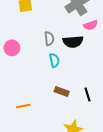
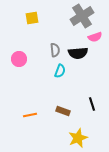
cyan semicircle: (54, 60) -> (60, 71), turned 32
brown rectangle: (62, 91) -> (63, 111), moved

